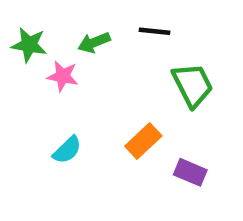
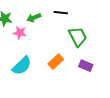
cyan semicircle: (67, 150) -> (22, 66), size x1.5
purple rectangle: (190, 172) -> (86, 66), moved

